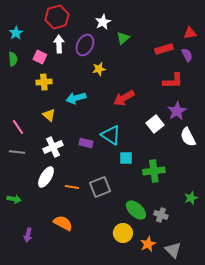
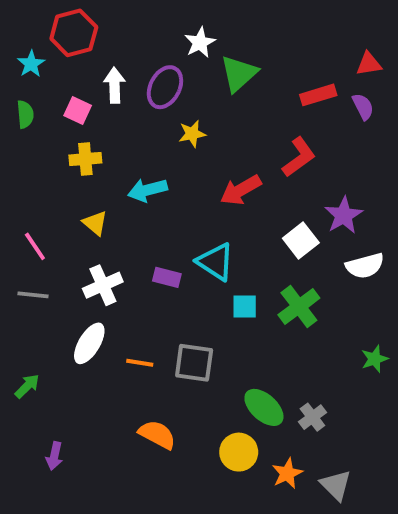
red hexagon: (57, 17) -> (74, 33), moved
green triangle: (123, 38) -> (239, 74), size x1.5
red L-shape: (173, 81) -> (299, 157), moved, turned -35
white semicircle: (188, 137) -> (365, 266), turned -78
green cross: (154, 171) -> (299, 306), moved, turned -30
gray square: (100, 187) -> (194, 363), turned 30
green star: (191, 198) -> (375, 359), moved
green arrow: (14, 199) -> (27, 386), turned -56
gray cross: (161, 215) -> (312, 417), turned 32
orange semicircle: (63, 223) -> (157, 435), moved

